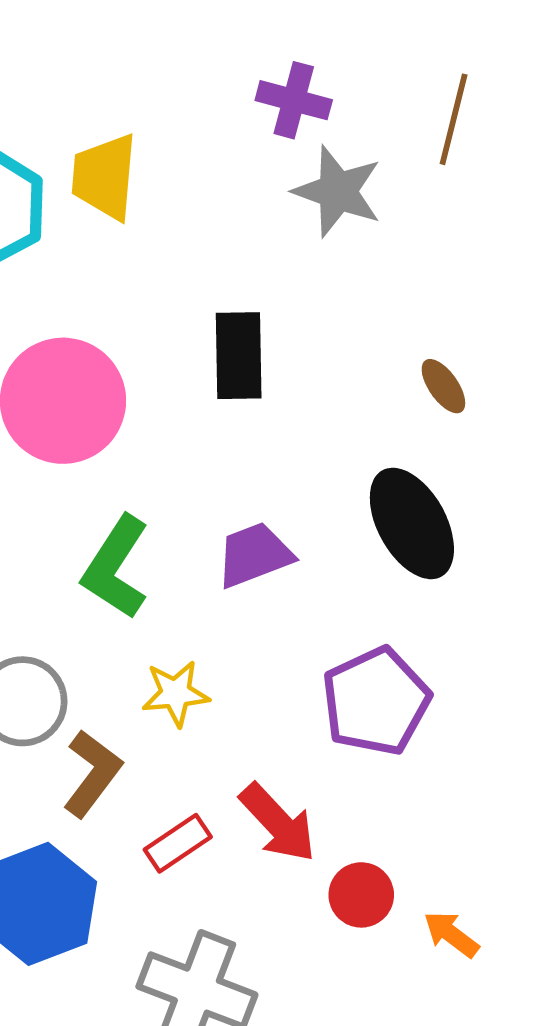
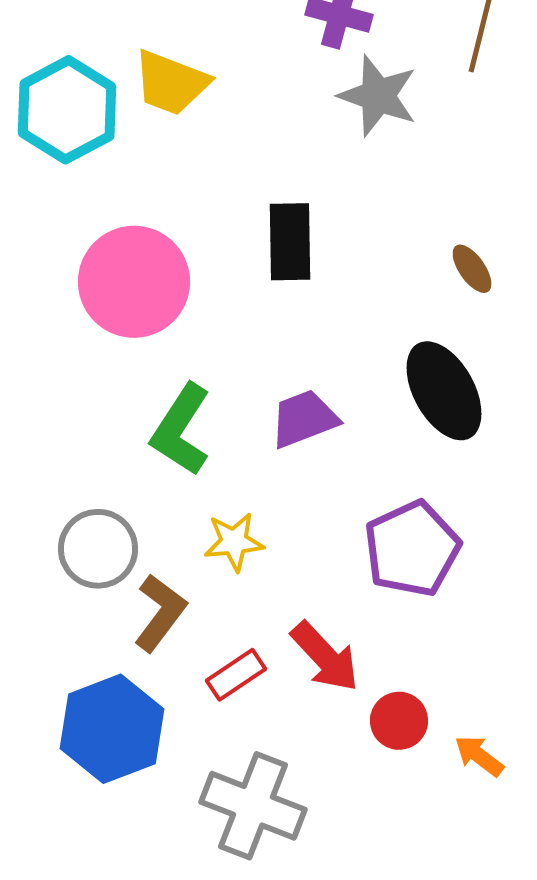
yellow trapezoid: (105, 177) -> (171, 83), turned -74

